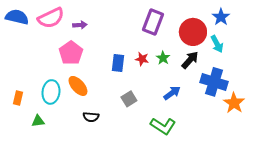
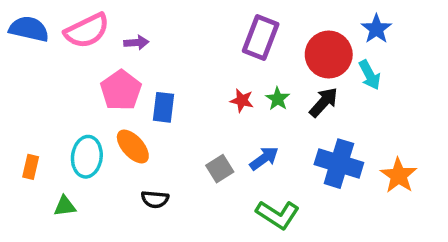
blue rectangle: (118, 63) -> (164, 107), moved
blue cross: (214, 82) -> (339, 164), moved
blue arrow: (172, 93) -> (264, 158), moved

